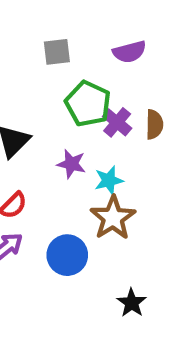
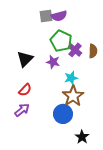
purple semicircle: (129, 52) -> (59, 16), moved
purple star: (71, 164) -> (53, 62), moved
blue circle: (67, 255) -> (63, 114), moved

